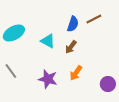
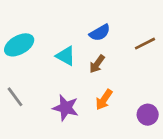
brown line: (94, 19) -> (145, 44), moved
blue semicircle: (73, 24) -> (100, 33), turned 42

